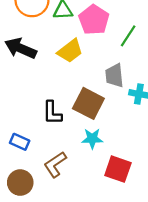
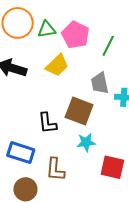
blue rectangle: (20, 142) -> (21, 153), size x1.5
brown L-shape: (55, 164) -> (55, 169), turned -45

